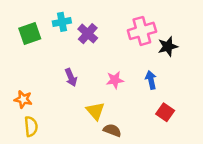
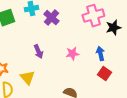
yellow triangle: (95, 111) -> (27, 78), moved
red square: (165, 112) -> (104, 74), moved

